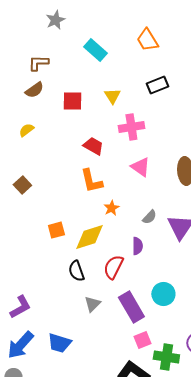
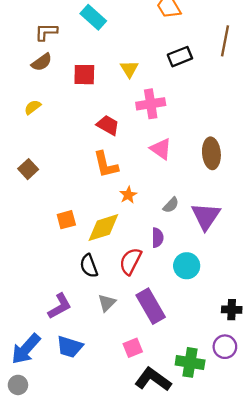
cyan rectangle: (95, 50) -> (93, 17), moved
cyan circle: (163, 294) -> (187, 266), moved
purple L-shape: (20, 307) -> (60, 306), moved
pink square: (142, 340) -> (133, 348), moved

